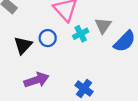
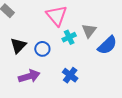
blue circle: (48, 38) -> (42, 49), moved
blue cross: (84, 89) -> (70, 75), moved

